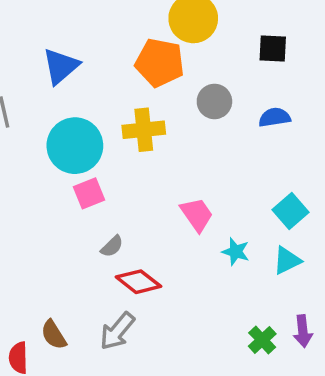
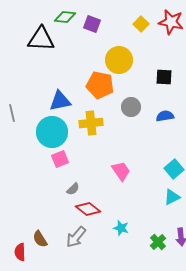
blue triangle: (61, 66) -> (60, 101), moved, turned 30
cyan star: (236, 252) -> (121, 228), moved

